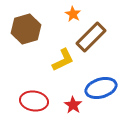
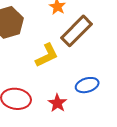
blue ellipse: (101, 88) -> (87, 85), size x0.7

